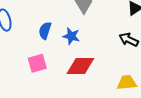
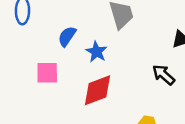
red diamond: (80, 66) -> (97, 90), turned -36

